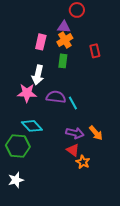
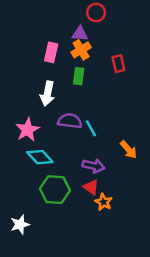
pink star: (27, 93) -> (27, 130), moved, turned -30
orange arrow: (96, 133) -> (128, 150), moved
green hexagon: (18, 146) -> (55, 190), moved

